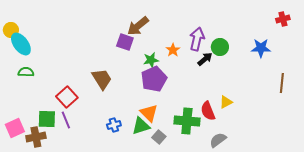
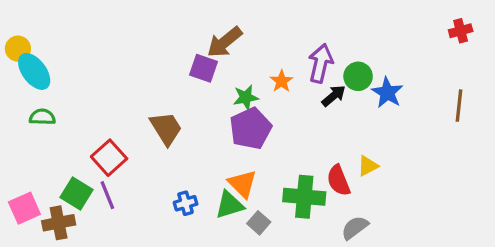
blue star: (261, 48) -> (387, 93), moved, turned 30
brown line: (282, 83) -> (459, 106), moved
green square: (47, 119) -> (76, 193), turned 30

